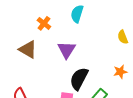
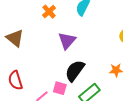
brown triangle: (28, 50) -> (15, 38), moved

